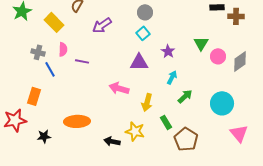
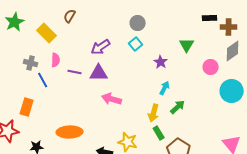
purple arrow: (102, 25) -> (101, 47), moved
green triangle: (201, 43) -> (187, 45), moved
gray diamond: (240, 61) -> (233, 51), moved
purple triangle: (139, 62) -> (99, 73), moved
yellow arrow: (147, 102) -> (154, 113), moved
cyan circle: (222, 103) -> (232, 91), moved

